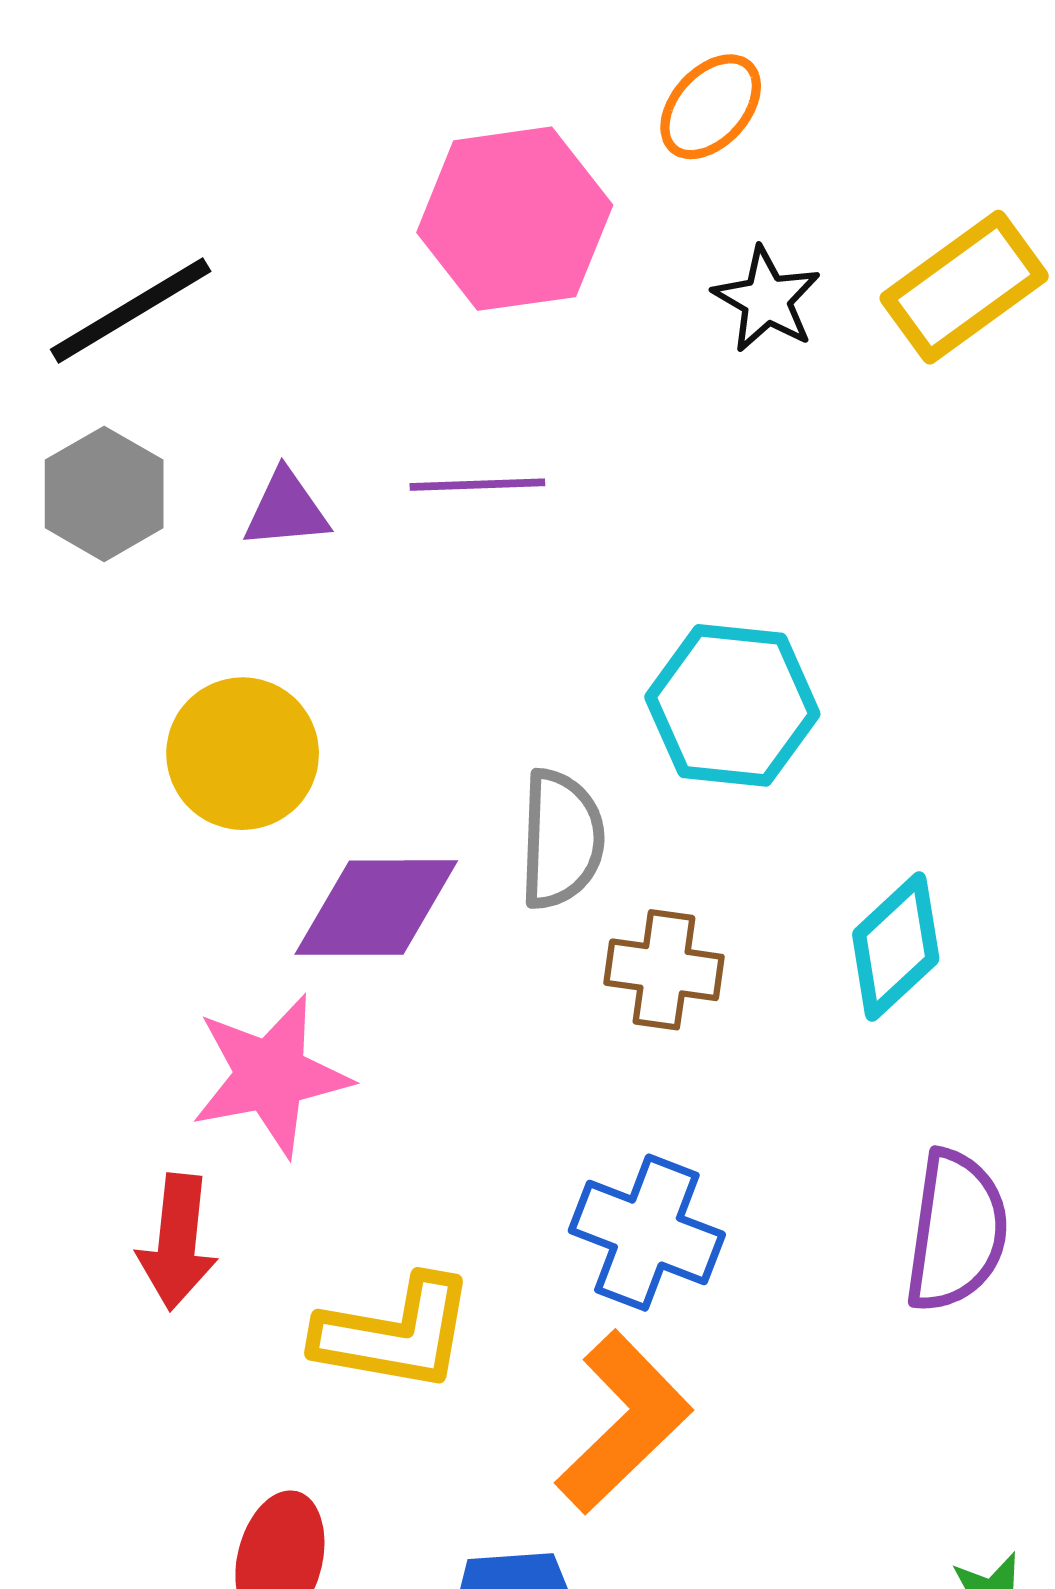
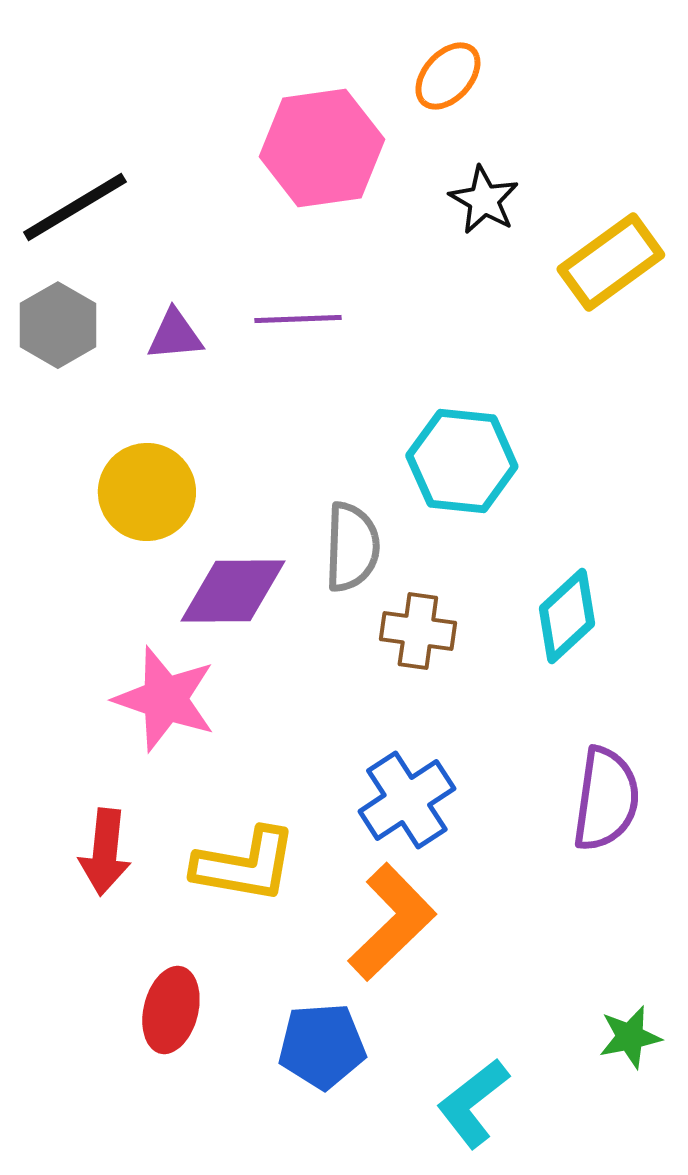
yellow rectangle: (964, 287) -> (611, 262), moved
pink star: (271, 1076) -> (165, 699), turned 30
blue cross: (647, 1233) -> (407, 800), turned 36
red arrow: (177, 1242) -> (105, 852), moved

